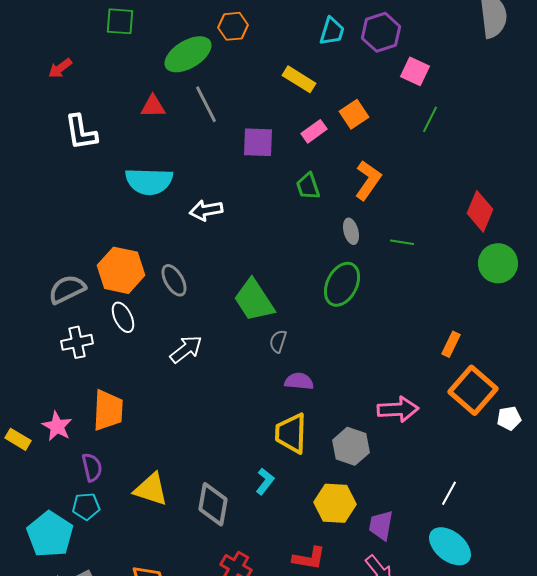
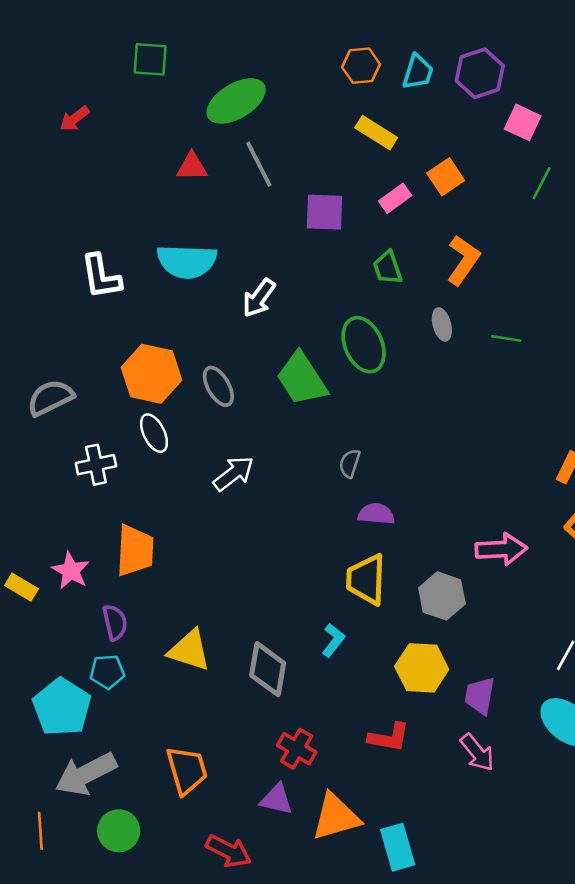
orange hexagon: (233, 26) -> (361, 66), moved
white L-shape: (81, 132) -> (101, 277), moved
white arrow: (206, 210) -> (259, 298), turned -44
green ellipse: (342, 284) -> (364, 345), moved, turned -51
gray semicircle: (67, 289) -> (50, 398), moved
green trapezoid: (254, 300) -> (302, 379), moved

